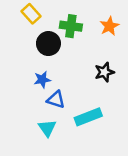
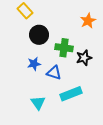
green cross: (71, 26) -> (64, 48), moved
blue triangle: (56, 99) -> (54, 73), moved

